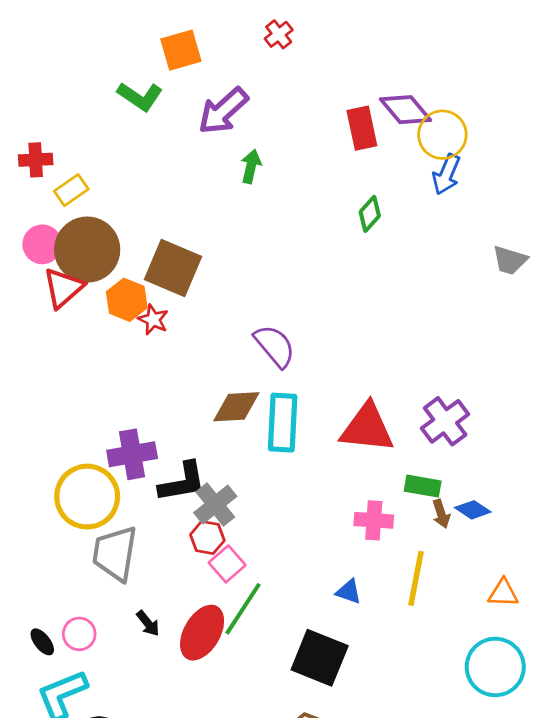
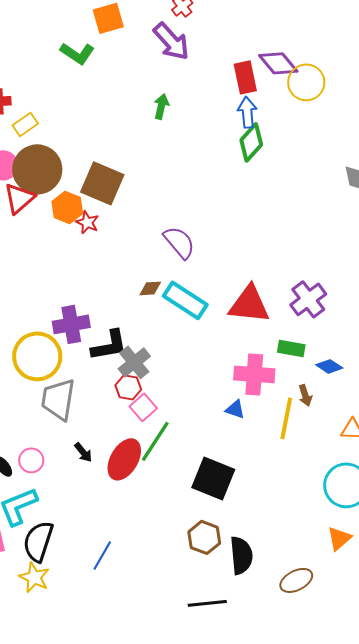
purple arrow: (223, 111) -> (171, 41), moved, turned -90
blue arrow: (446, 174) -> (247, 112), moved, turned 152
green diamond: (370, 214) -> (251, 142), size x1.4
brown diamond: (236, 407) -> (150, 288), size x0.6
cyan rectangle: (283, 423) -> (185, 300), turned -60
brown arrow: (441, 514) -> (305, 395), moved
pink cross: (374, 520) -> (254, 374), size x1.4
blue triangle: (349, 592) -> (235, 409), moved

